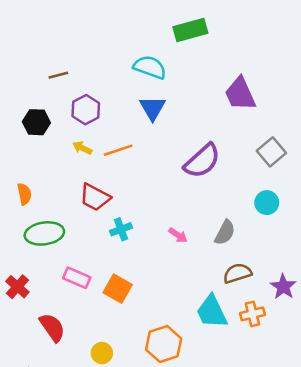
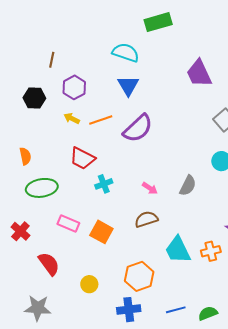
brown line: (58, 75) -> (52, 60), turned -63
purple semicircle: (202, 161) -> (138, 128), moved
brown semicircle: (237, 273) -> (146, 219), moved

